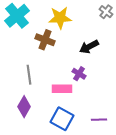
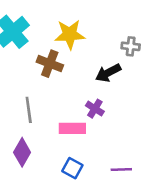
gray cross: (106, 12) -> (131, 46), moved, turned -32
blue square: (62, 119) -> (72, 168), size x0.7

